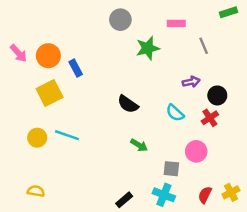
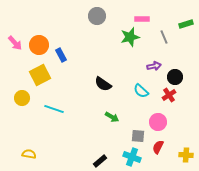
green rectangle: (228, 12) -> (186, 24), moved
green star: (148, 48) -> (130, 37), moved
yellow circle: (37, 138) -> (22, 98), moved
yellow cross: (231, 192) -> (186, 155), turned 32
red semicircle: (205, 195) -> (158, 147), moved

